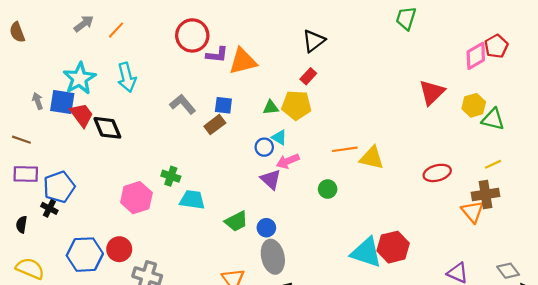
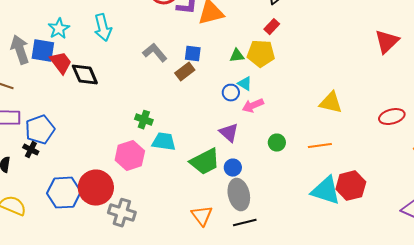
cyan star: (79, 78) -> (59, 29), size x0.7
gray arrow: (38, 101) -> (20, 50), size x1.8
orange line: (345, 149) -> (320, 146), moved
purple triangle: (271, 179) -> (229, 133), moved
green circle: (328, 189) -> (277, 143), moved
pink hexagon: (136, 198) -> (130, 156), moved
green trapezoid: (236, 221) -> (205, 162), size x1.4
red circle: (119, 249) -> (96, 188), size x1.5

